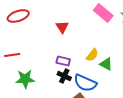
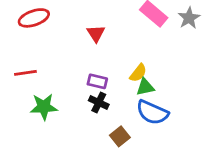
green triangle: (106, 64) -> (145, 87), moved, turned -40
blue semicircle: (85, 83) -> (152, 112), moved

